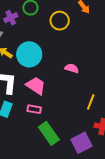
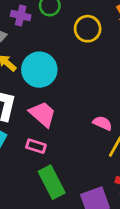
purple cross: (11, 18) -> (21, 16), turned 32
pink semicircle: (72, 68) -> (102, 123), moved

